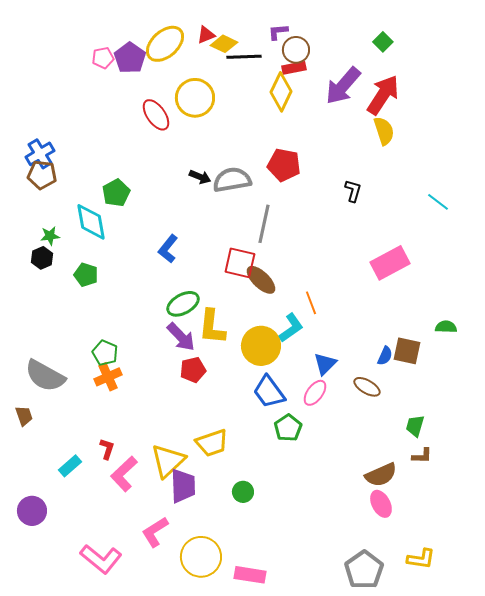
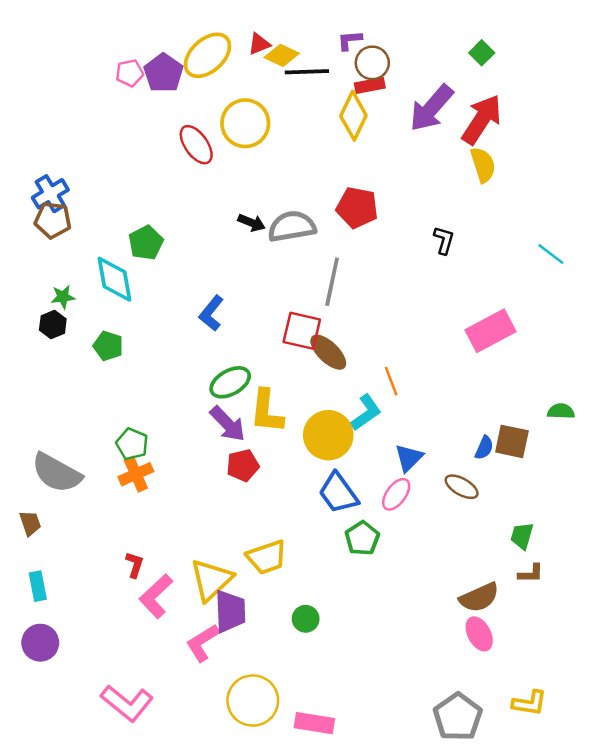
cyan rectangle: (70, 466) -> (38, 586), moved, turned -60
pink L-shape: (155, 532) -> (202, 643), moved

